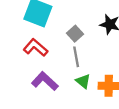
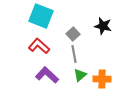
green triangle: (83, 81) -> (80, 75), turned 40

